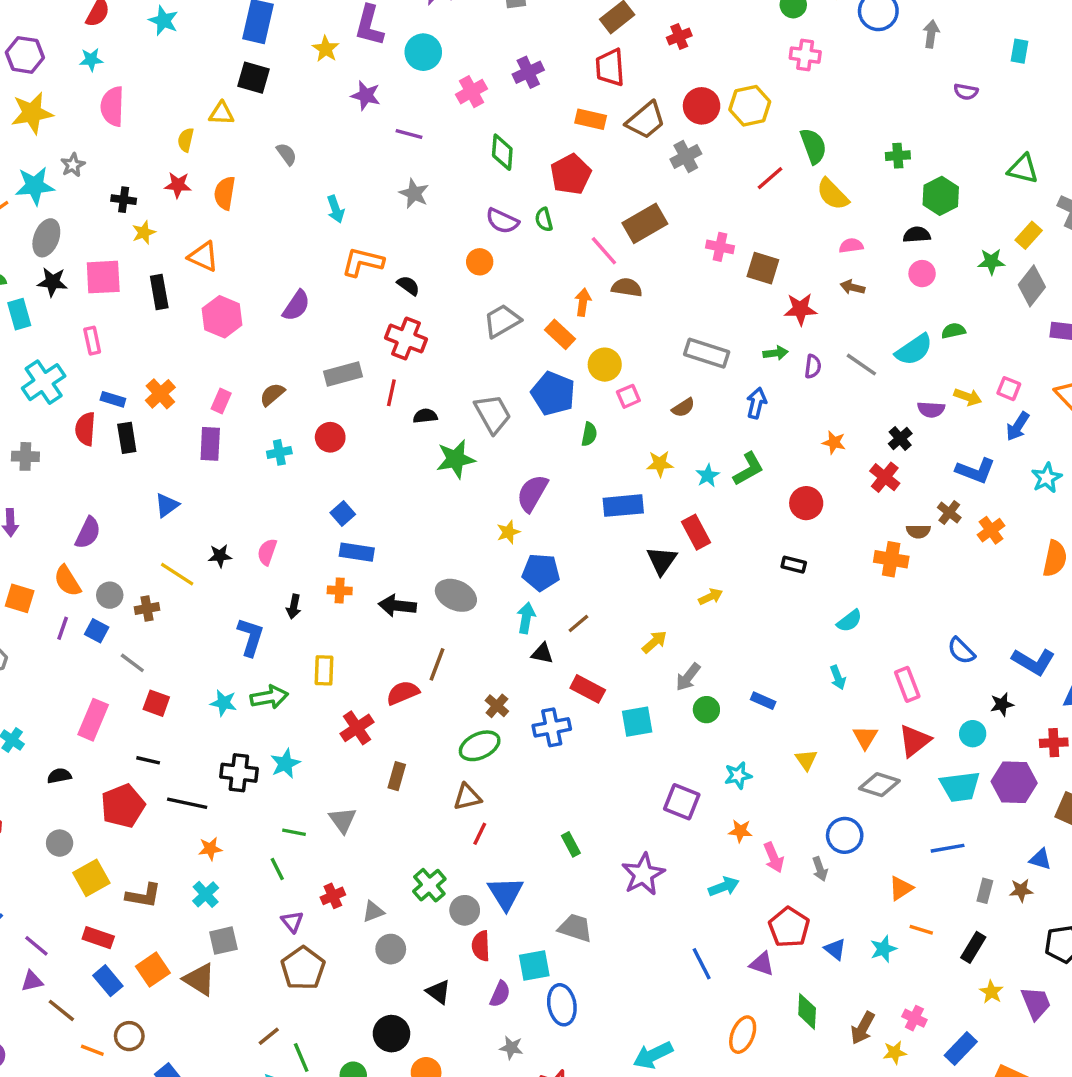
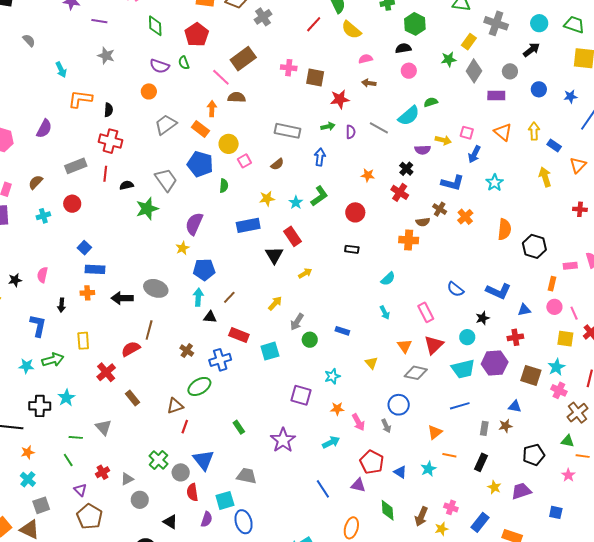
black semicircle: (408, 286) -> (109, 110), turned 64
green ellipse: (480, 746) -> (199, 386), moved
brown rectangle: (397, 776) -> (132, 398), turned -49
purple trapezoid: (1036, 1003) -> (521, 491), turned -80

